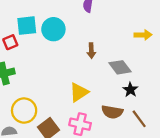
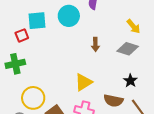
cyan circle: (53, 29) -> (69, 16), moved
yellow arrow: (143, 35) -> (133, 26), moved, turned 49
gray diamond: (120, 67) -> (128, 49), moved, turned -35

